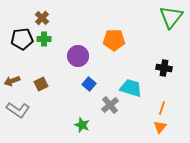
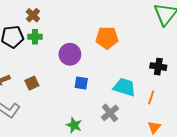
blue square: (89, 84) -> (81, 83), turned -32
gray cross: (110, 105) -> (110, 113), moved
orange line: (162, 108) -> (151, 97), moved

